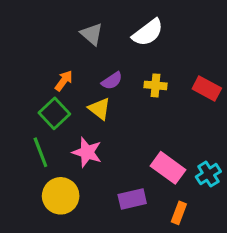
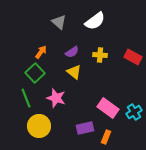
yellow triangle: (100, 109) -> (74, 72), moved
orange rectangle: (179, 213) -> (106, 137), moved

